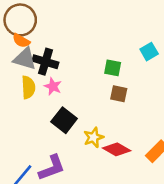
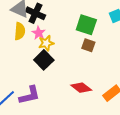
green square: (113, 68) -> (86, 25), size x1.5
yellow star: (94, 137) -> (46, 43), moved

